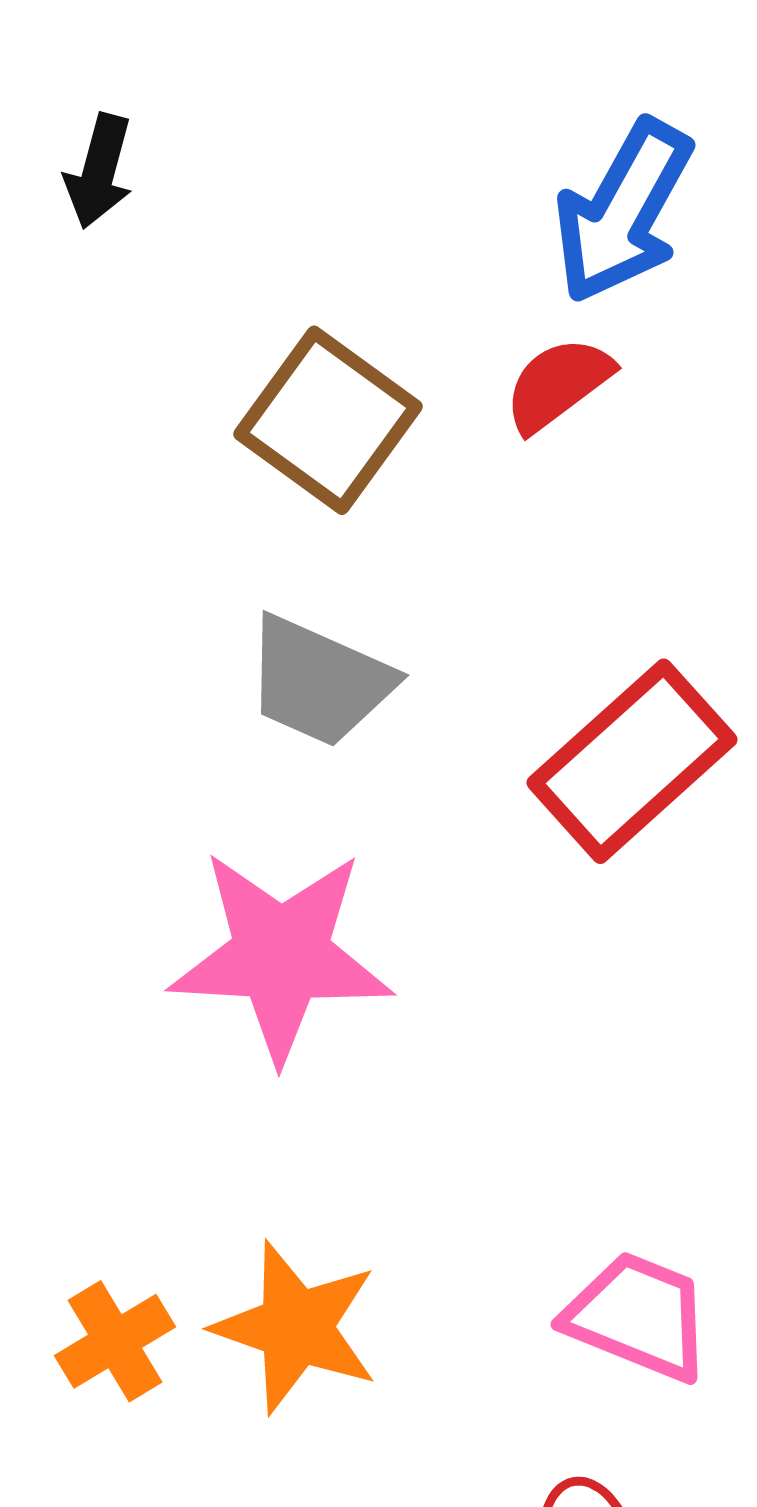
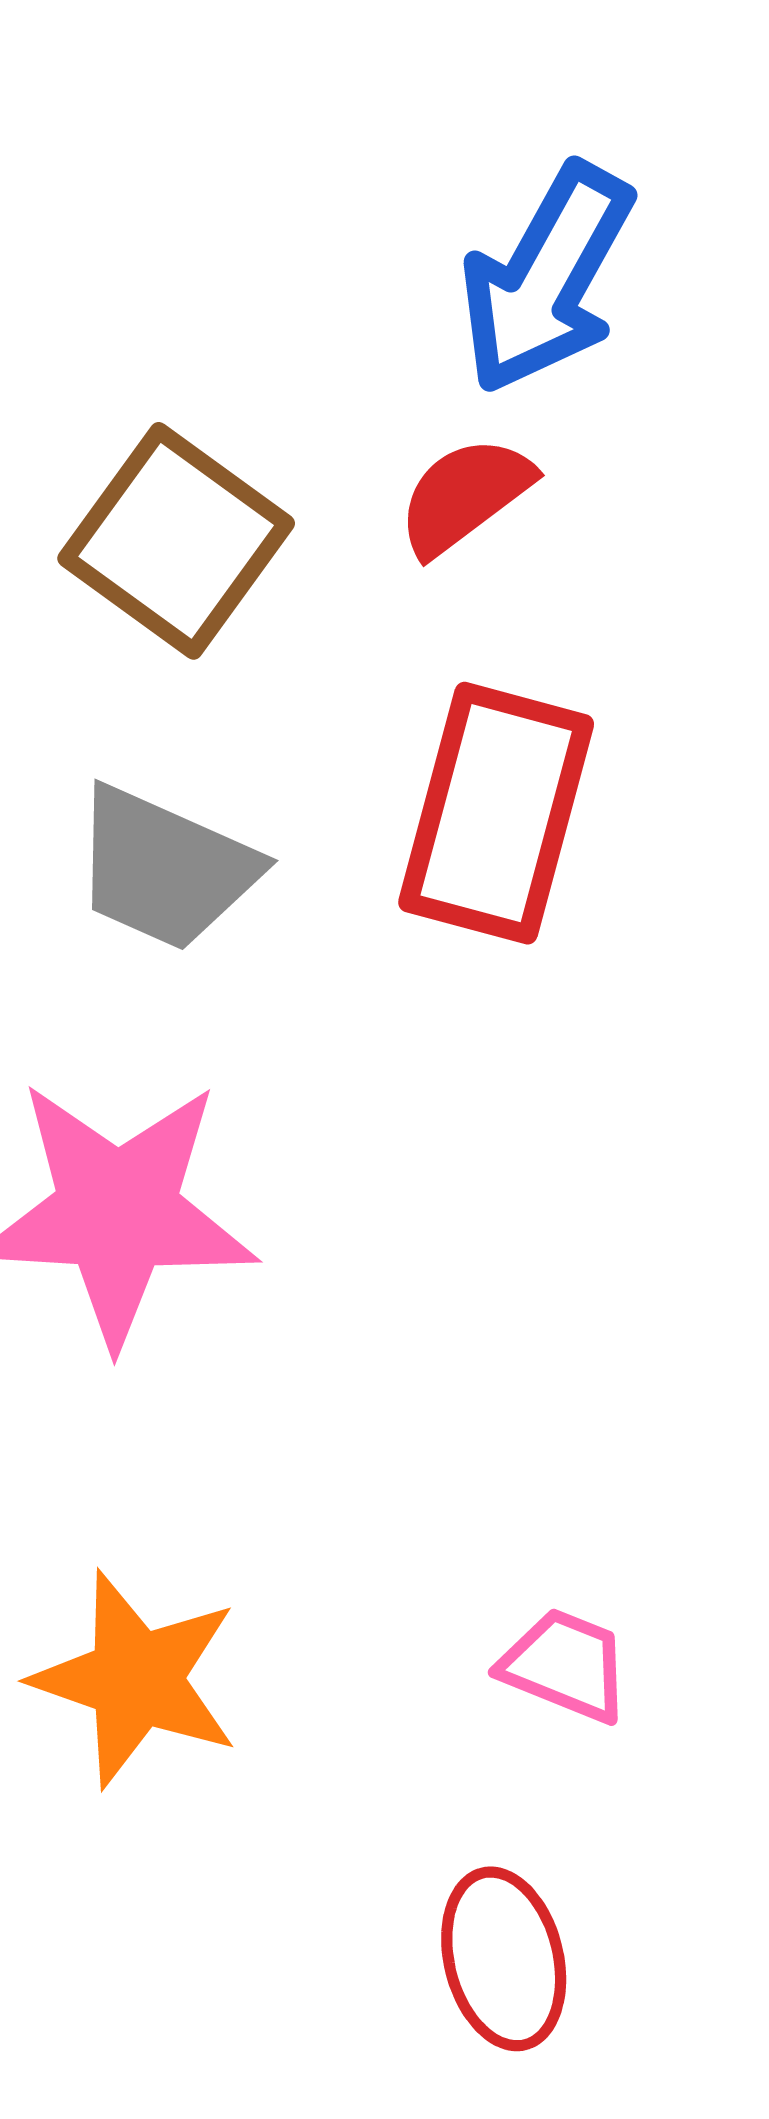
red rectangle: (632, 761) -> (496, 813), moved, turned -33
pink trapezoid: (638, 1316) -> (565, 1665), size x0.7

